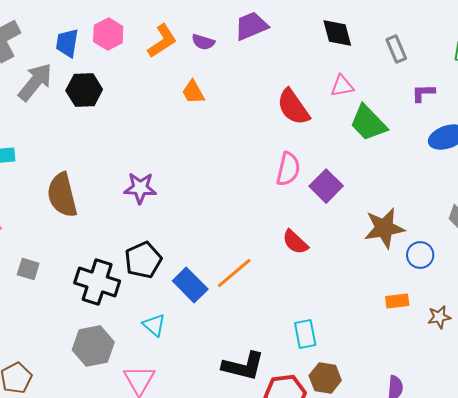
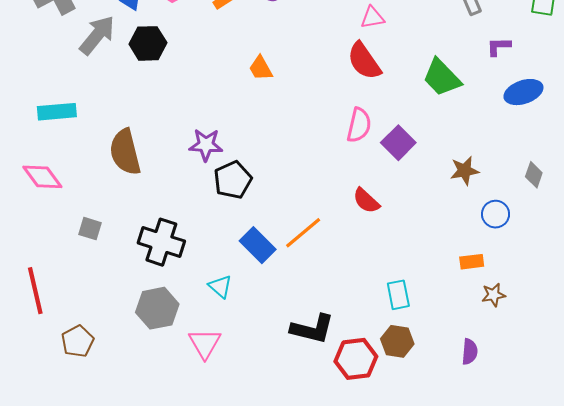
pink triangle: (342, 86) -> (372, 18), moved
orange trapezoid: (193, 92) -> (261, 68), moved
brown star: (384, 228) -> (464, 171), moved, size x0.7
black pentagon: (143, 260) -> (233, 180), moved
brown star: (439, 317) -> (493, 295), moved
cyan rectangle: (305, 334) -> (398, 295), moved

